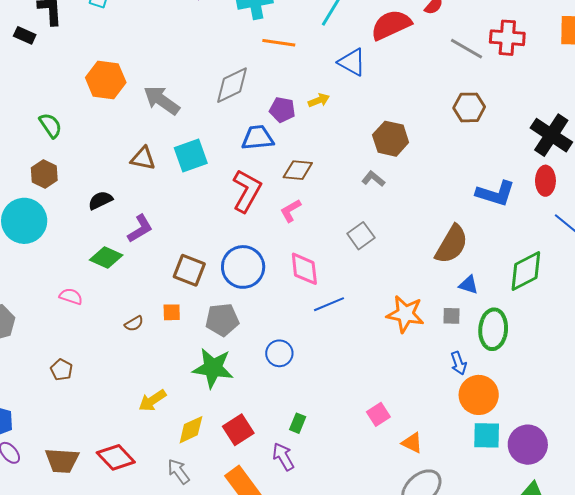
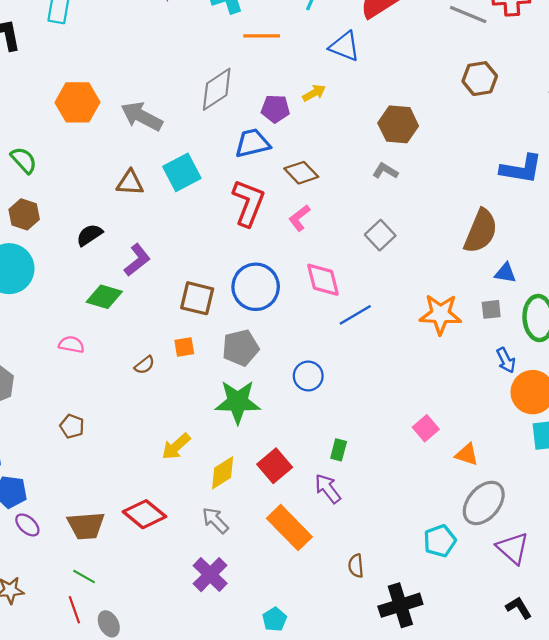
brown diamond: (298, 170) -> (301, 173), turned 48

